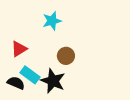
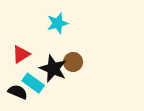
black star: (53, 81) -> (53, 69), moved

